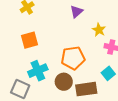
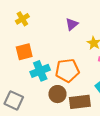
cyan cross: (38, 71) -> (40, 71), moved

